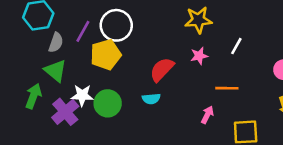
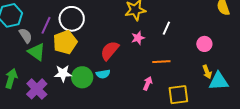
gray semicircle: (56, 43) -> (26, 36), turned -49
green triangle: (55, 71) -> (37, 52), moved
white star: (82, 95) -> (63, 73), moved
green circle: (108, 103) -> (82, 77), moved

